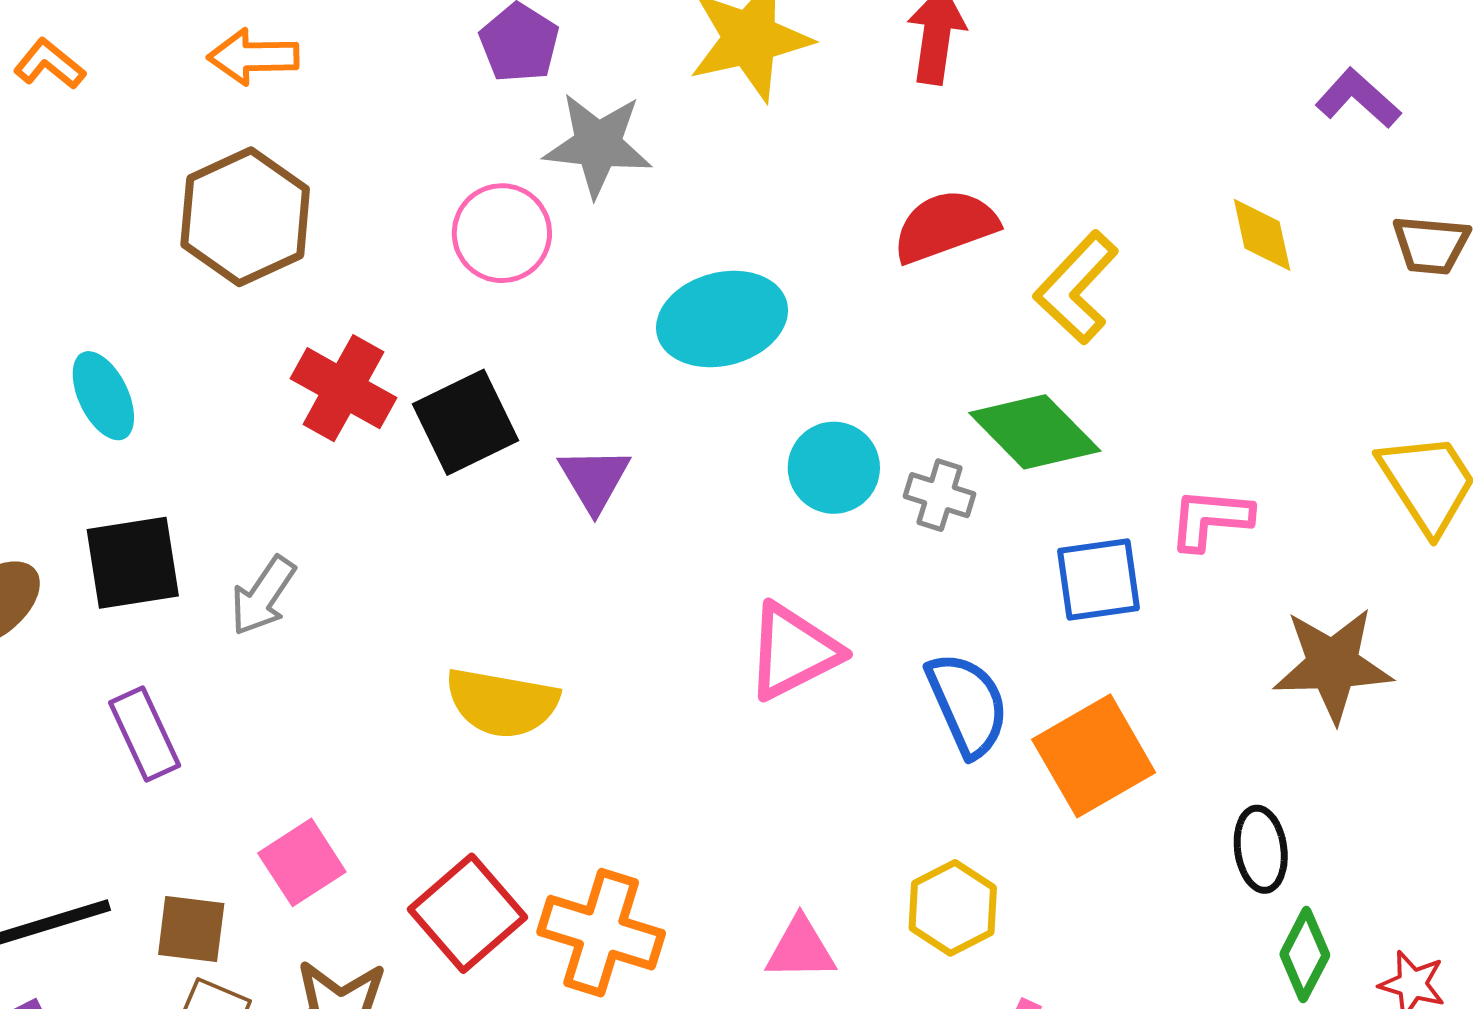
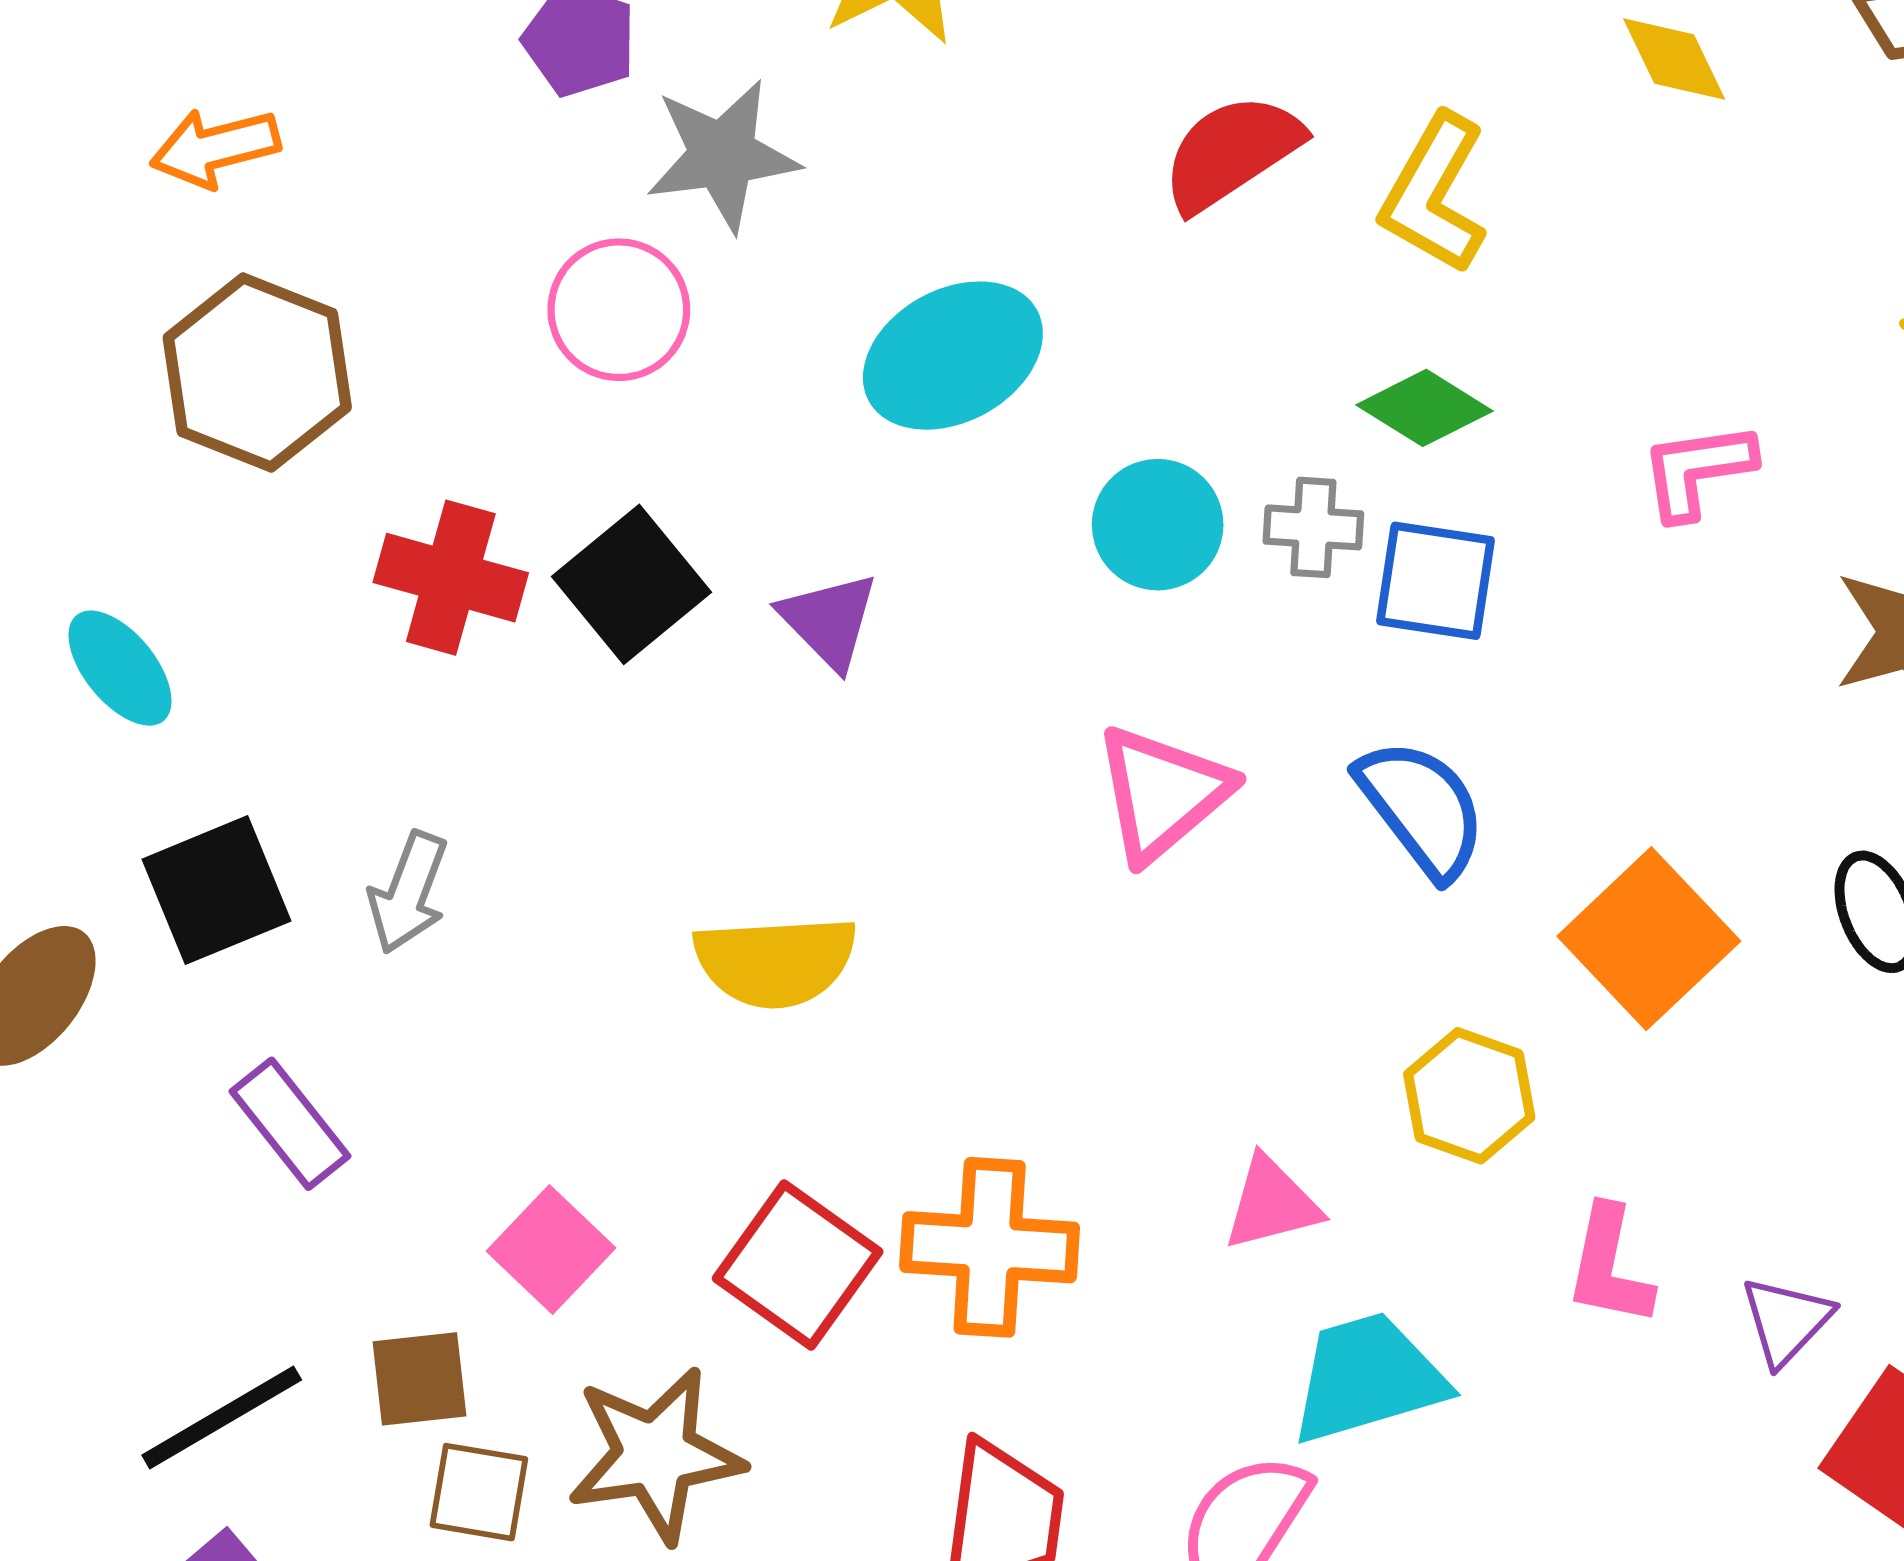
green diamond: (1035, 432) -> (1425, 408), size x0.7
blue square: (1098, 579) -> (1435, 581), moved, turned 30
orange square: (1094, 756) -> (1649, 939), moved

